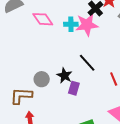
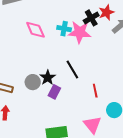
pink diamond: (43, 19) -> (35, 30), moved
gray circle: (42, 79) -> (33, 82), moved

